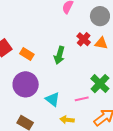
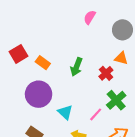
red cross: (84, 39) -> (106, 73), moved
pink line: (82, 99) -> (96, 114), turned -40

